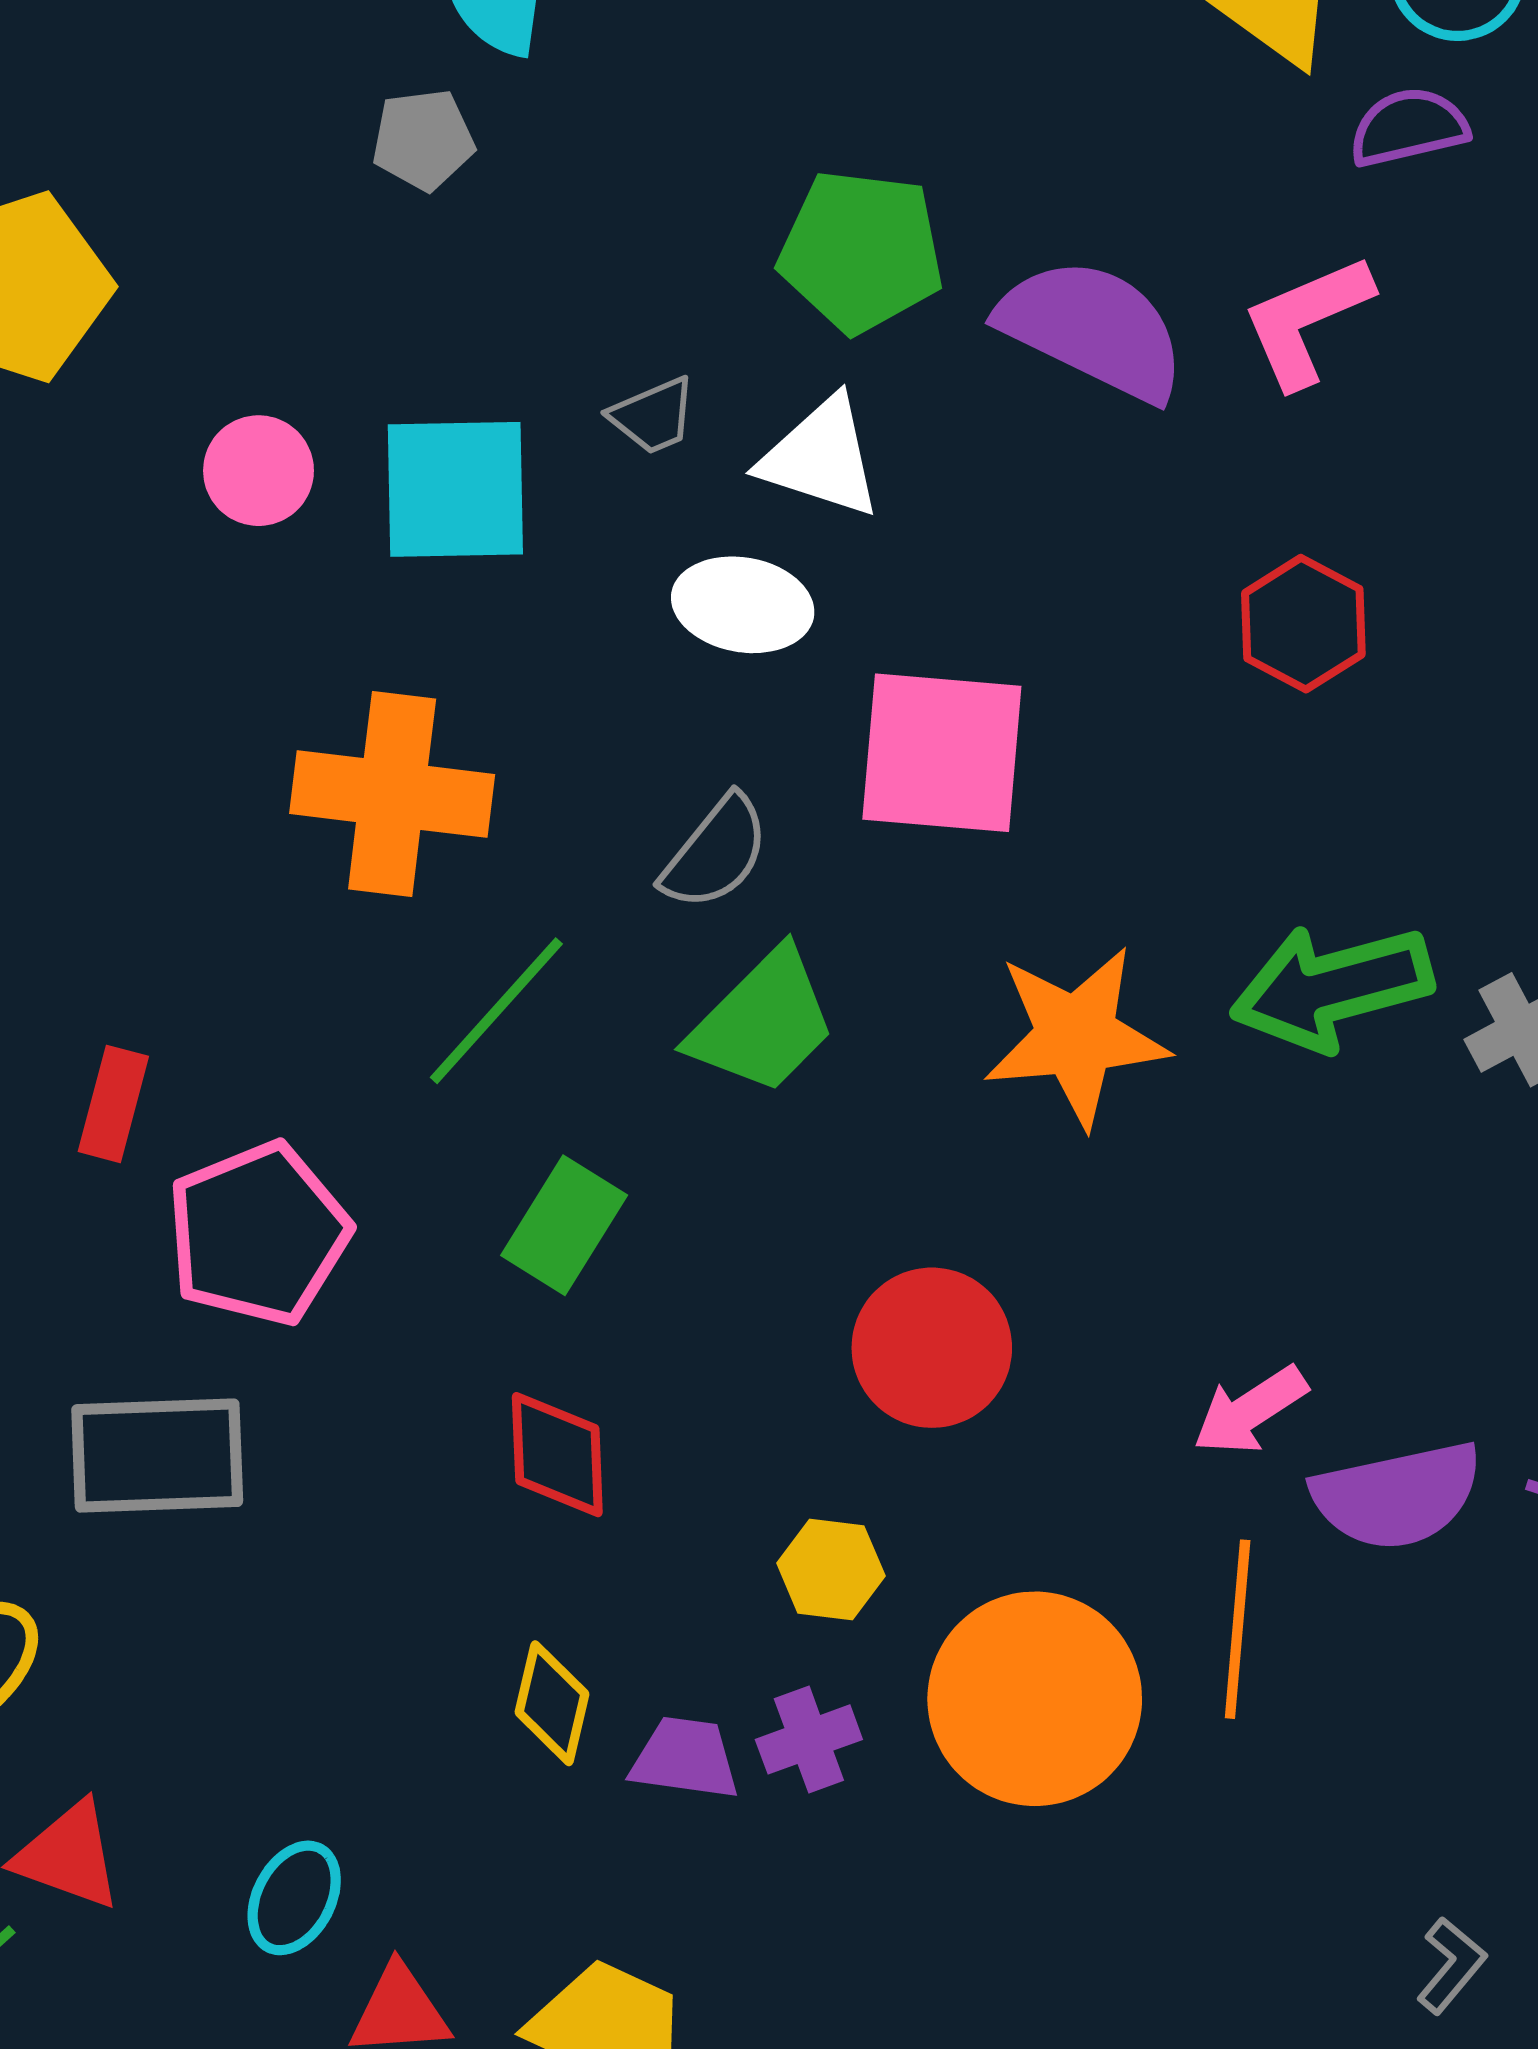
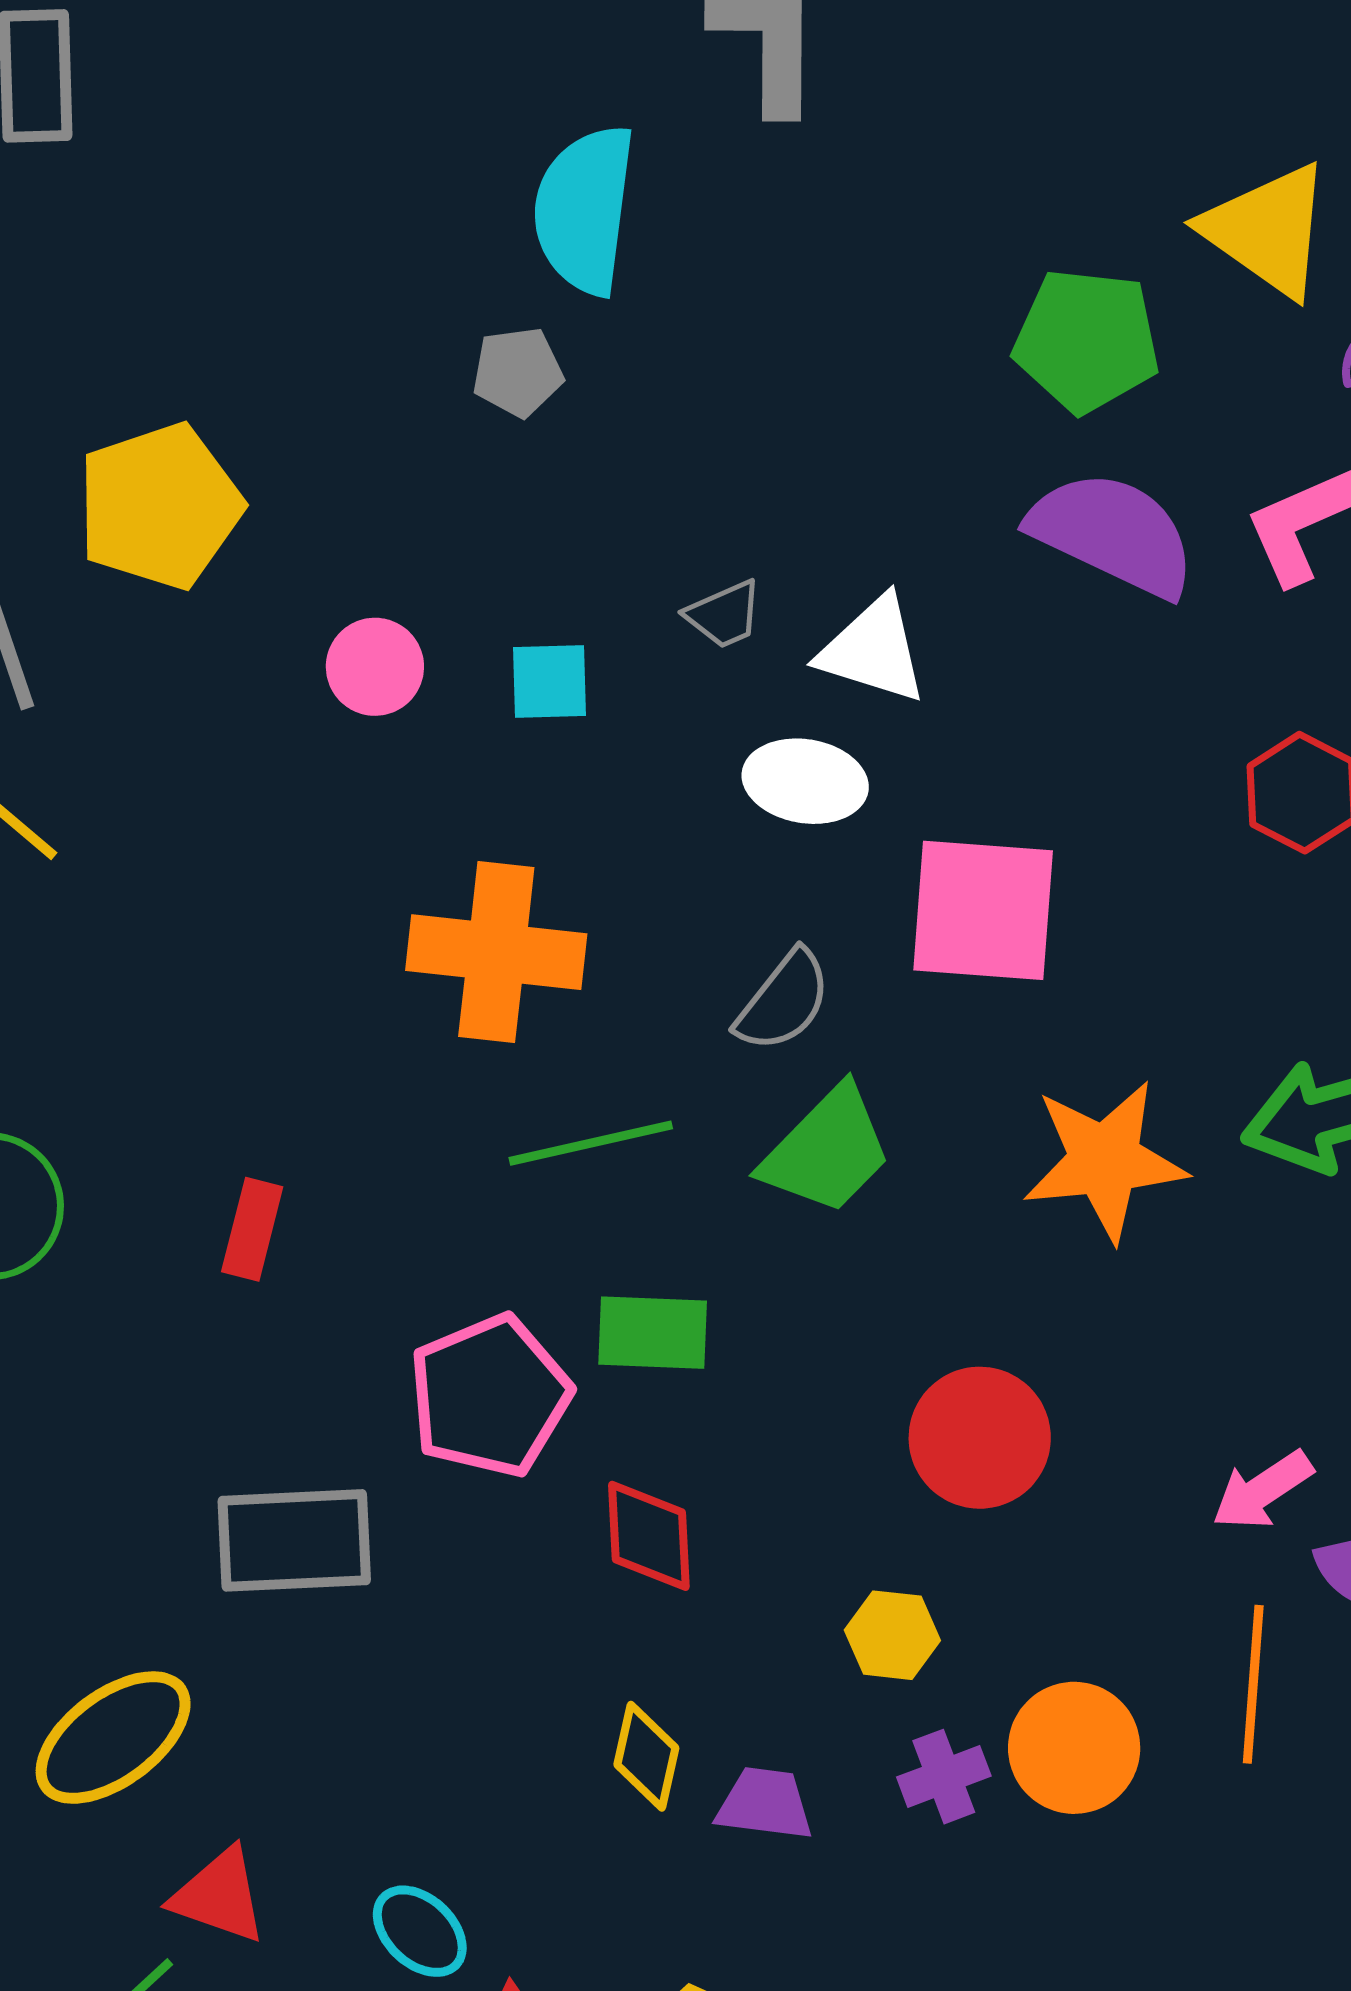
green pentagon: (861, 251) -> (1087, 340), moved
cyan square: (455, 489) -> (550, 682), size x0.6
green line: (496, 1011) -> (591, 1143), turned 36
green rectangle: (564, 1225) -> (653, 1333), turned 61
pink pentagon: (258, 1234) -> (490, 1396), moved
orange circle: (1035, 1699) -> (1074, 1748), size x0.7
purple cross: (809, 1739) -> (944, 1777), moved
cyan ellipse: (294, 1898) -> (420, 1931), turned -74

